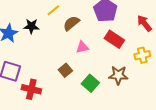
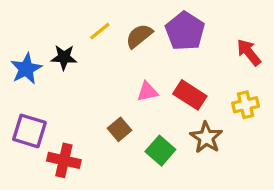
brown semicircle: (71, 23) -> (139, 36), moved
red rectangle: (114, 39) -> (190, 95), moved
brown star: (118, 75) -> (206, 137), turned 30

